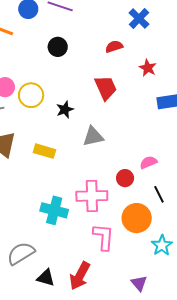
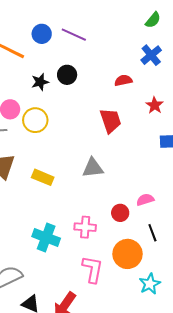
black star: (65, 109) -> (40, 82), moved
pink cross: (92, 196) -> (85, 227), size x0.7

